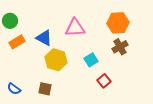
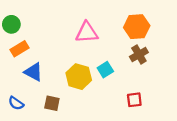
blue triangle: (44, 38) -> (33, 72), moved
yellow hexagon: (56, 60) -> (79, 77), moved
red square: (104, 81) -> (134, 100), moved, turned 32

